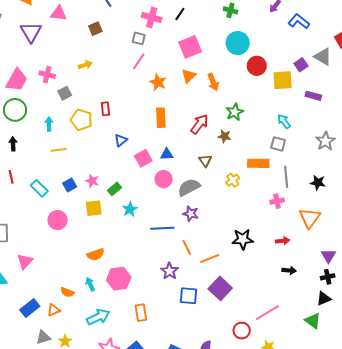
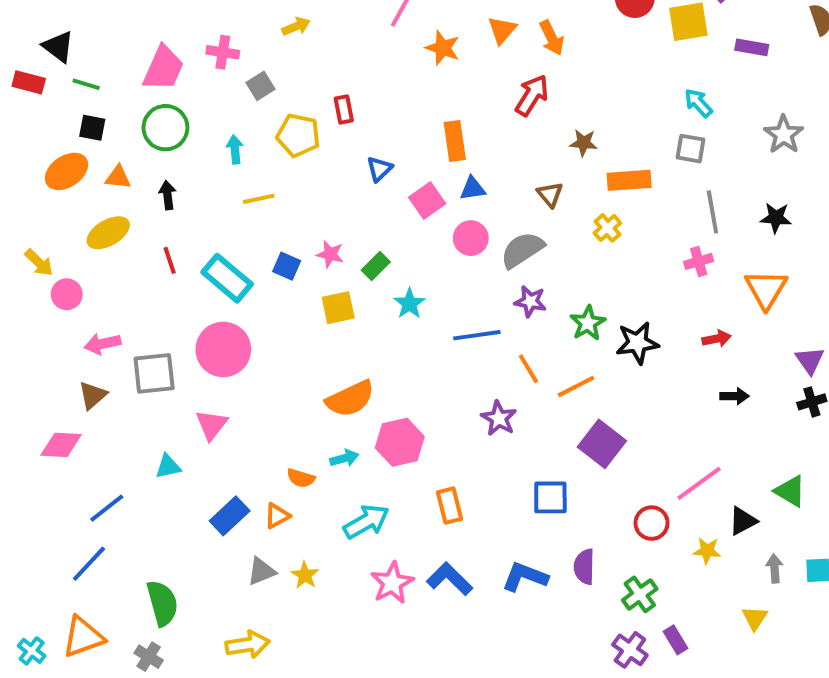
green star: (235, 112) -> (588, 323), moved
orange rectangle: (161, 118) -> (455, 141), moved
red arrow: (199, 124) -> (532, 95), moved
orange rectangle: (258, 163) -> (629, 180), moved
blue square: (70, 185) -> (287, 266), turned -32
cyan rectangle: (39, 188) -> (227, 278), size x1.4
pink circle: (58, 220) -> (223, 349), moved, size x1.4
orange semicircle: (96, 255) -> (350, 399), size x1.4
cyan arrow: (90, 284) -> (344, 458), turned 104
blue square: (188, 296) -> (550, 497), moved
black triangle: (324, 299) -> (743, 521), moved

